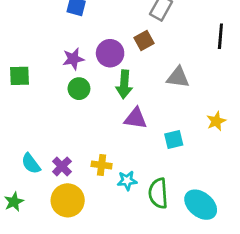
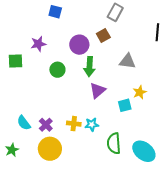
purple star: (73, 59) -> (38, 44), moved
purple triangle: (136, 118) -> (98, 90), turned -48
yellow star: (216, 121) -> (140, 92), moved
cyan star: (127, 181) -> (92, 125), moved

